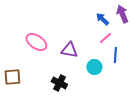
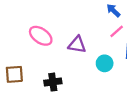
black cross: (59, 83) -> (53, 82), moved, turned -35

